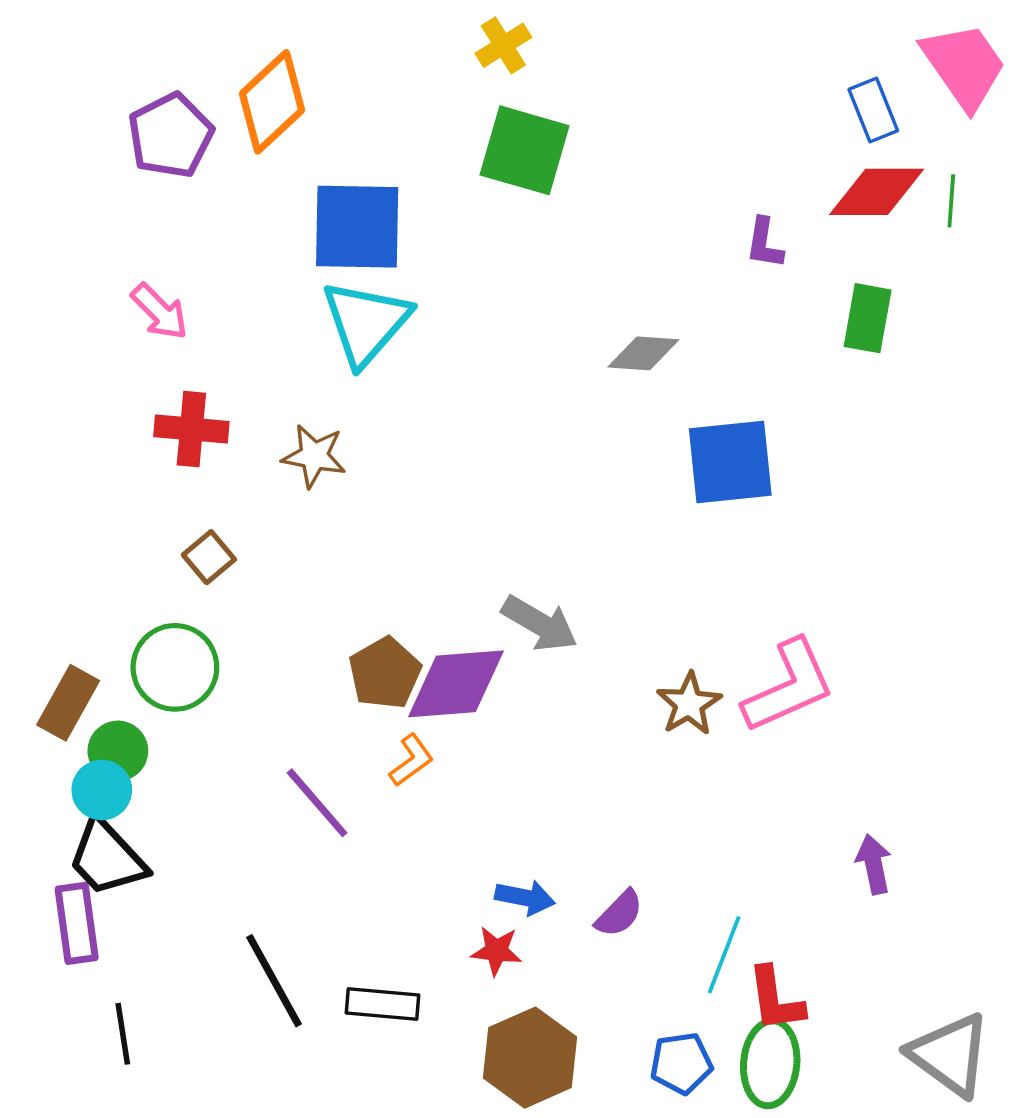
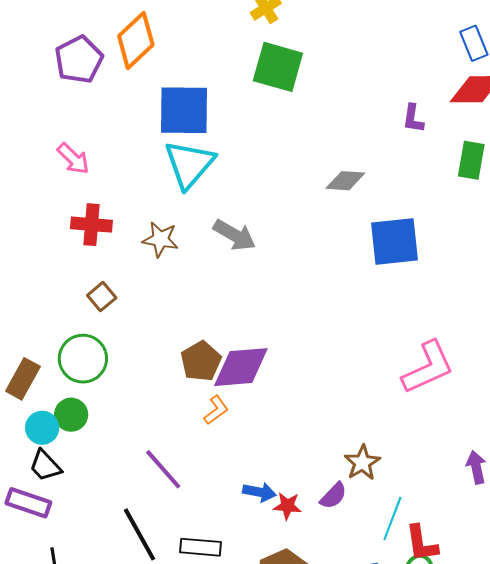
gray arrow: (540, 624) -> (234, 235), moved
brown star: (689, 704) -> (362, 463), moved
green circle: (118, 751) -> (71, 415), moved
purple line: (317, 803) -> (163, 469), moved
black trapezoid: (107, 858) -> (45, 466), size x0.7
blue arrow: (525, 897) -> (259, 492), moved
purple rectangle: (77, 923) -> (28, 503), turned -63
red star: (496, 951) -> (287, 506), moved

